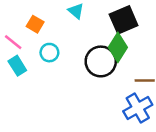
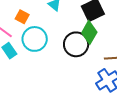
cyan circle: (49, 53) -> (35, 39), size x1.6

